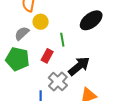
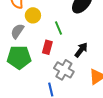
black arrow: (79, 66) -> (81, 50), size x0.7

